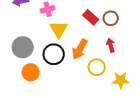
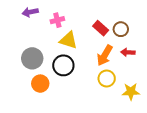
yellow triangle: (59, 29) -> (68, 40), turned -42
red arrow: (111, 45) -> (128, 52), moved, turned -72
orange arrow: (80, 49) -> (105, 55), moved

